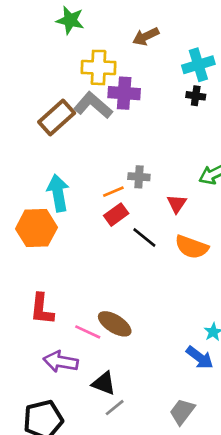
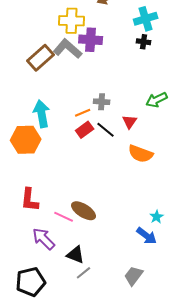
black line: (144, 237) -> (106, 130), moved
purple arrow: (61, 362) -> (44, 239), turned 35

